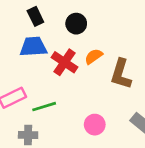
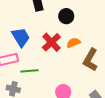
blue trapezoid: (33, 47) -> (21, 37), moved, turned 50

